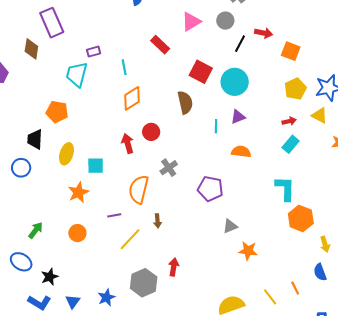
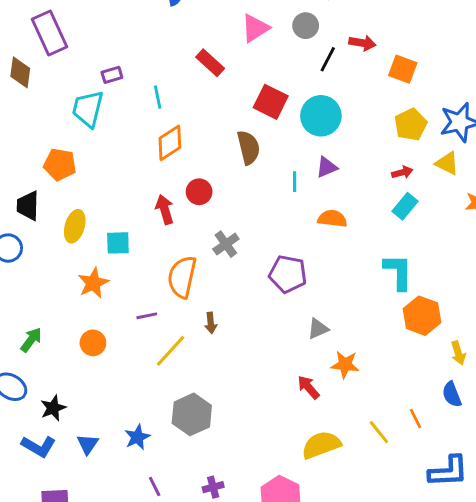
red arrow: (174, 267) -> (308, 387), moved, turned -48

